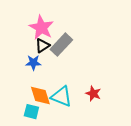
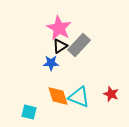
cyan square: (31, 112) -> (29, 112), moved

